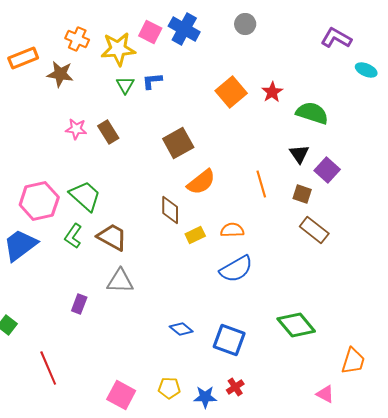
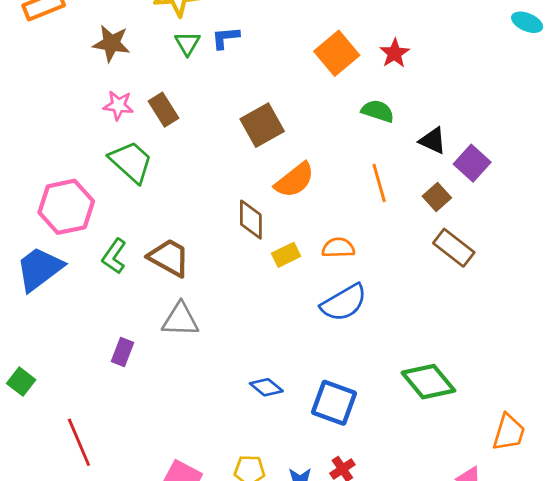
brown star: (60, 74) -> (111, 43), moved
green semicircle: (312, 113) -> (378, 111), moved, size x0.7
black triangle: (299, 154) -> (433, 141), turned -30
brown square: (302, 194) -> (437, 197), turned 30
green trapezoid: (85, 196) -> (131, 162), moved

